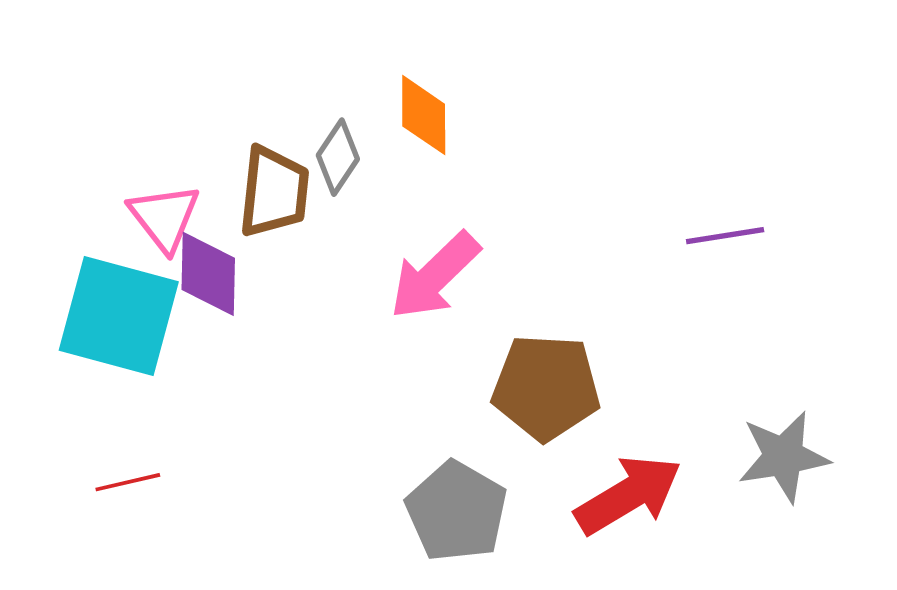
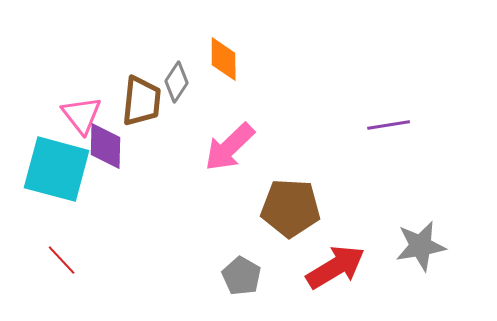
red line: (128, 482) -> (62, 260), turned 60
gray pentagon: (457, 511) -> (242, 276), size x0.7

